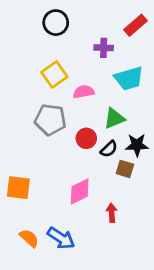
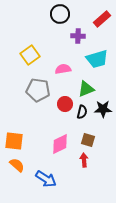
black circle: (56, 23) -> (60, 14), moved
yellow square: (54, 74) -> (30, 55), moved
black semicircle: (109, 149) -> (82, 112), turned -32
brown square: (125, 169) -> (88, 140), moved
orange semicircle: (29, 238) -> (17, 165), moved

